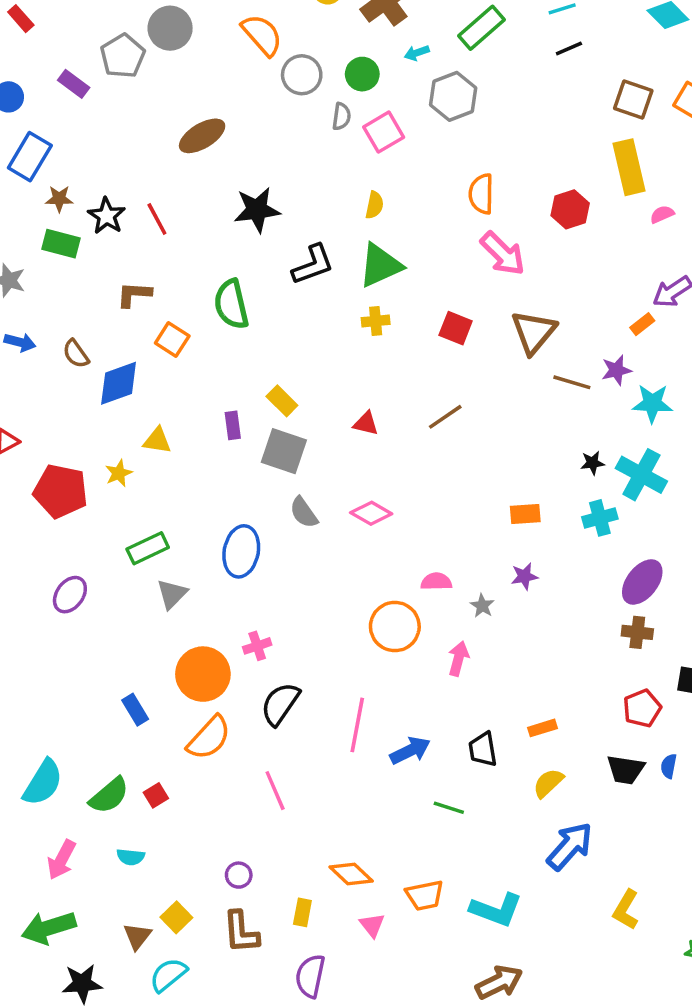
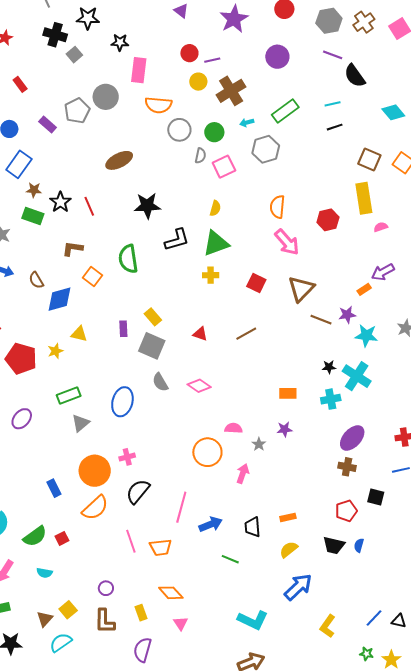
orange semicircle: (262, 35) -> (158, 105), turned 132
orange trapezoid: (425, 895) -> (161, 547), moved
yellow rectangle: (302, 912) -> (141, 613), turned -35

